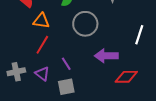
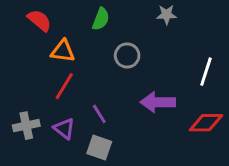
gray circle: (85, 24) -> (127, 55), size x0.7
red diamond: (126, 77) -> (206, 123), moved
gray square: (66, 87) -> (99, 148), turned 30

